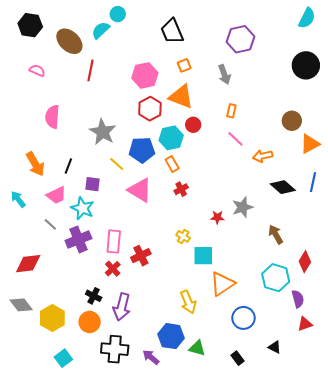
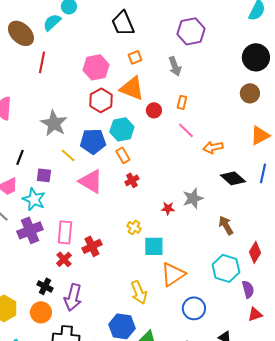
brown circle: (292, 121) -> (250, 93), moved
red circle: (193, 125) -> (154, 110), moved

